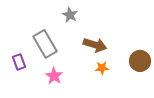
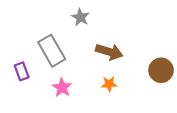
orange star: (102, 68) -> (109, 84), moved

